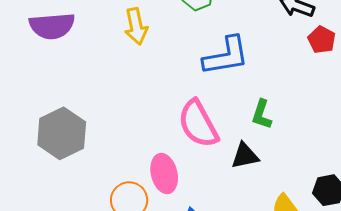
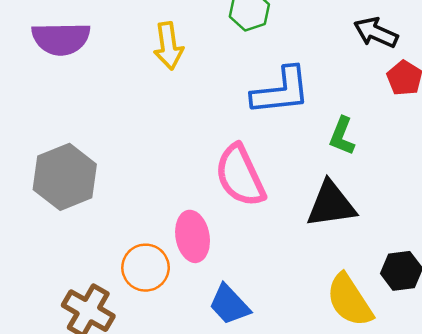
green L-shape: (262, 114) -> (342, 136), moved
black triangle: (245, 156) -> (331, 204), moved, size x1.4

